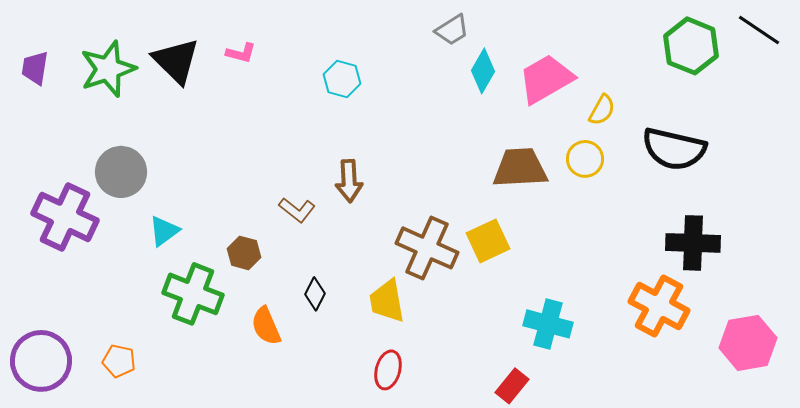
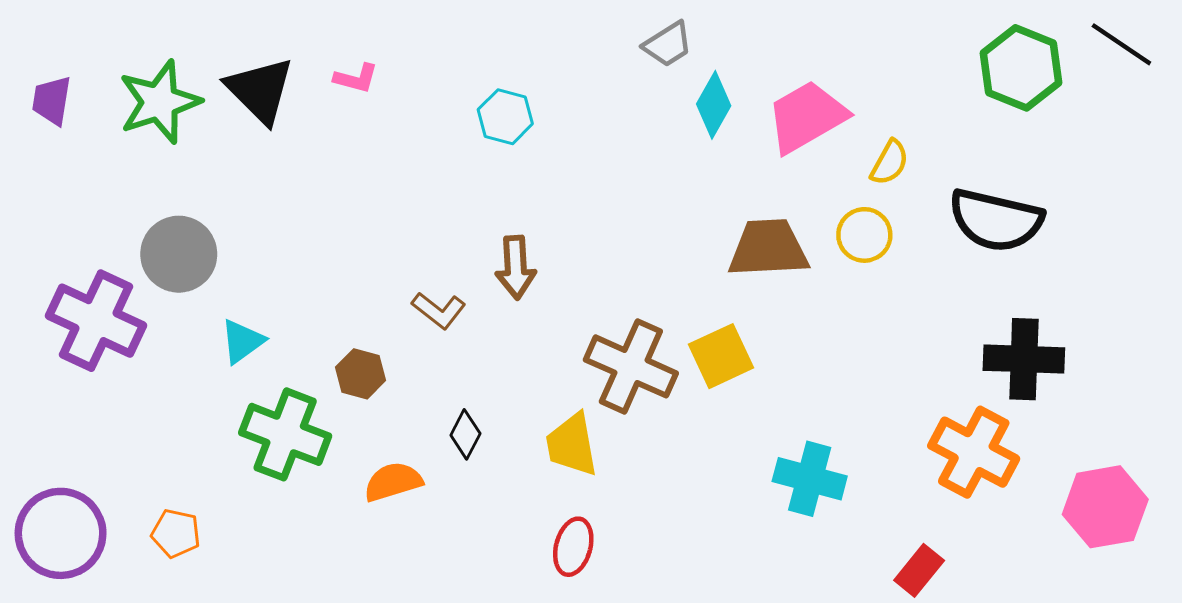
orange semicircle: (266, 326) -> (393, 482), turned 96
red rectangle: (512, 386) -> (919, 570), moved

